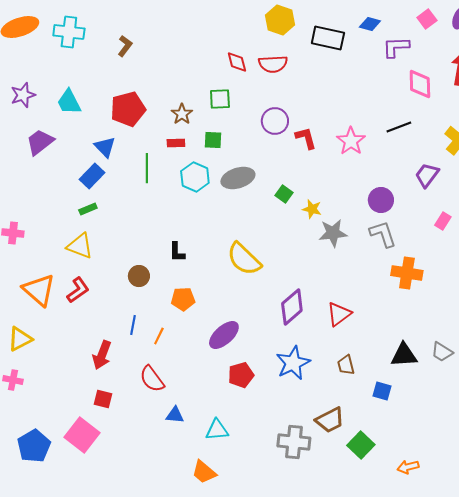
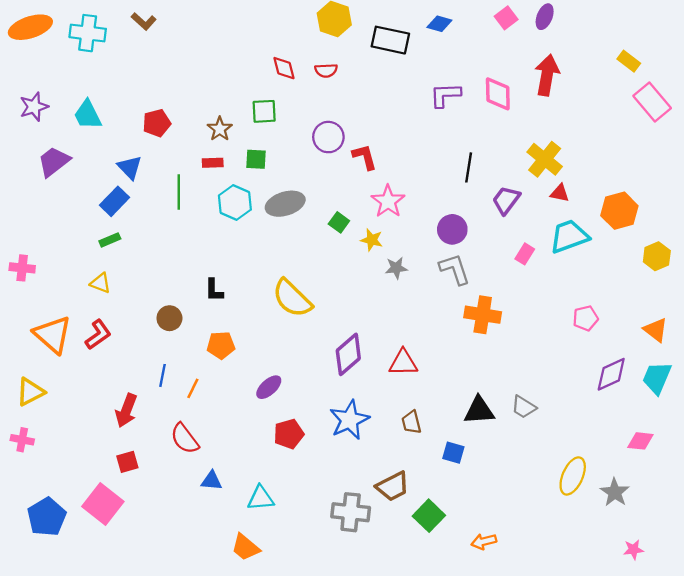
brown L-shape: (125, 46) -> (144, 21), moved, turned 95
purple L-shape: (396, 47) -> (445, 95), moved
red semicircle: (273, 64) -> (326, 70), size x0.7
red pentagon: (128, 109) -> (157, 123), size x0.7
black line: (399, 127) -> (469, 167), moved, turned -60
pink star: (351, 141) -> (388, 201), moved
gray star: (333, 233) -> (396, 268), size x0.7
yellow triangle: (80, 246) -> (101, 283), size x0.7
red triangle: (339, 314) -> (403, 363), turned 36
purple ellipse: (224, 335) -> (269, 387), size x0.7
red square: (103, 399) -> (127, 462), turned -30

